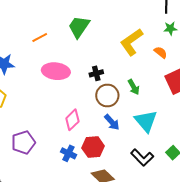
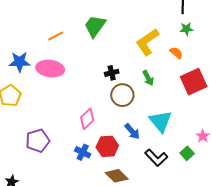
pink ellipse: (56, 71) -> (50, 69), moved
green arrow: (134, 87) -> (148, 78), moved
blue arrow: (112, 122) -> (132, 131), moved

